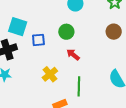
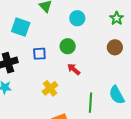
cyan square: (18, 27) -> (21, 27), moved
green line: (79, 86) -> (91, 103), moved

